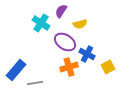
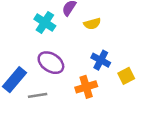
purple ellipse: (65, 42) -> (51, 63), moved
orange cross: (69, 67) -> (86, 87), moved

